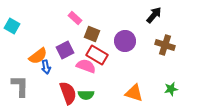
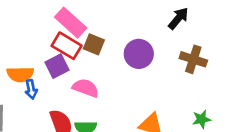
pink rectangle: (75, 18) -> (71, 23), size x1.6
red rectangle: (97, 55) -> (67, 46), moved
orange semicircle: (38, 56) -> (20, 74), turned 36

